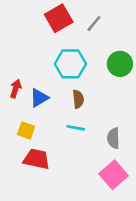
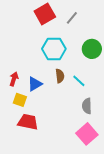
red arrow: (16, 89) -> (14, 79), moved
blue triangle: (39, 98) -> (35, 84), moved
cyan line: (76, 128) -> (79, 81), moved, turned 32

